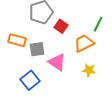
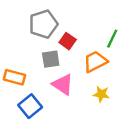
orange rectangle: (17, 40) -> (14, 77), moved
gray square: (37, 49) -> (51, 59), moved

